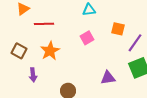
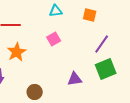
orange square: (118, 29) -> (90, 15), moved

